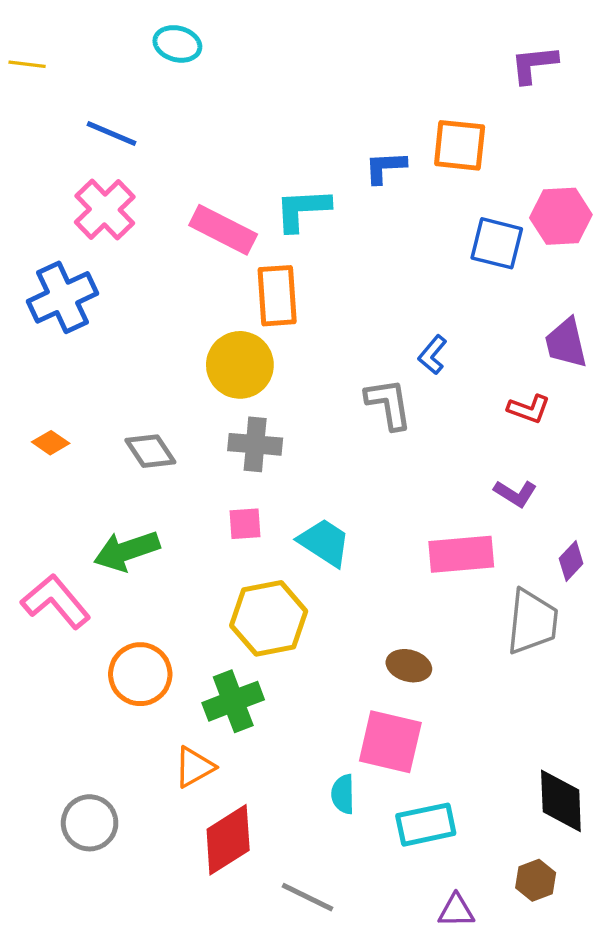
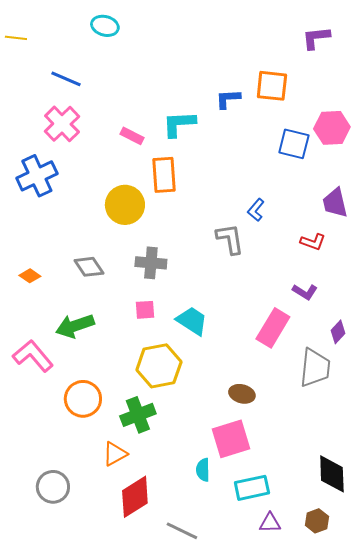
pink rectangle: (223, 230) -> (132, 136), size x0.6
yellow circle: (240, 365) -> (125, 205), moved
orange diamond: (51, 443) -> (30, 276), moved
pink rectangle: (461, 554) -> (273, 328), turned -54
pink square: (390, 742) -> (231, 439), turned -30
purple triangle: (456, 911) -> (270, 523), moved

